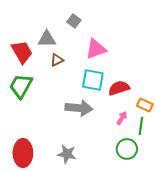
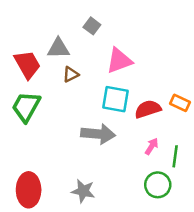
orange rectangle: (145, 105) -> (180, 103), moved

